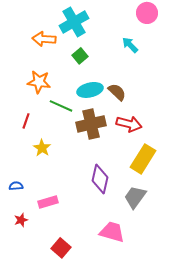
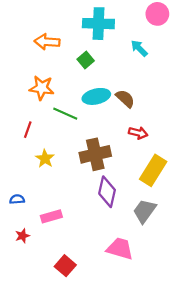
cyan cross: (74, 22) -> (98, 24), moved, turned 32
brown cross: (91, 124) -> (95, 154), moved
red arrow: (129, 124) -> (138, 133), size x0.7

